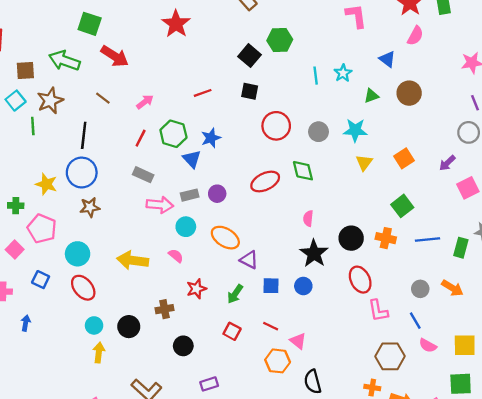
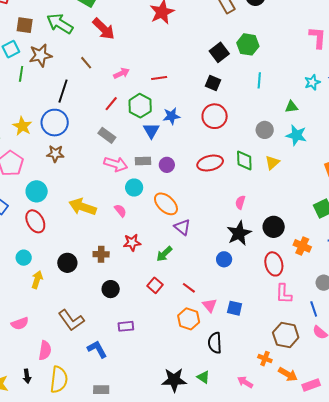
cyan star: (343, 73) -> (312, 82), moved
cyan line: (316, 76) -> (259, 80), moved
red line: (203, 93) -> (159, 78), moved
green triangle: (371, 96) -> (291, 107), moved
red circle: (276, 126) -> (215, 116), moved
yellow triangle: (364, 163) -> (272, 163), moved
orange cross: (386, 238) -> (302, 246), moved
blue square: (271, 286) -> (235, 308), moved
cyan circle: (94, 325) -> (24, 258), moved

